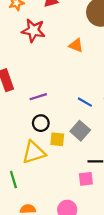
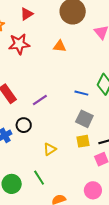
black circle: (41, 123) -> (24, 125), moved
yellow square: (57, 139) -> (83, 141), moved
yellow triangle: (34, 152) -> (50, 149), size x0.6

